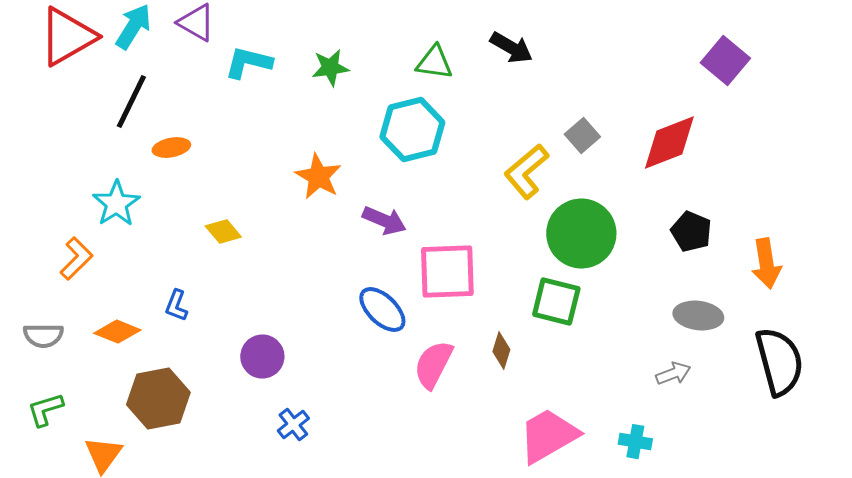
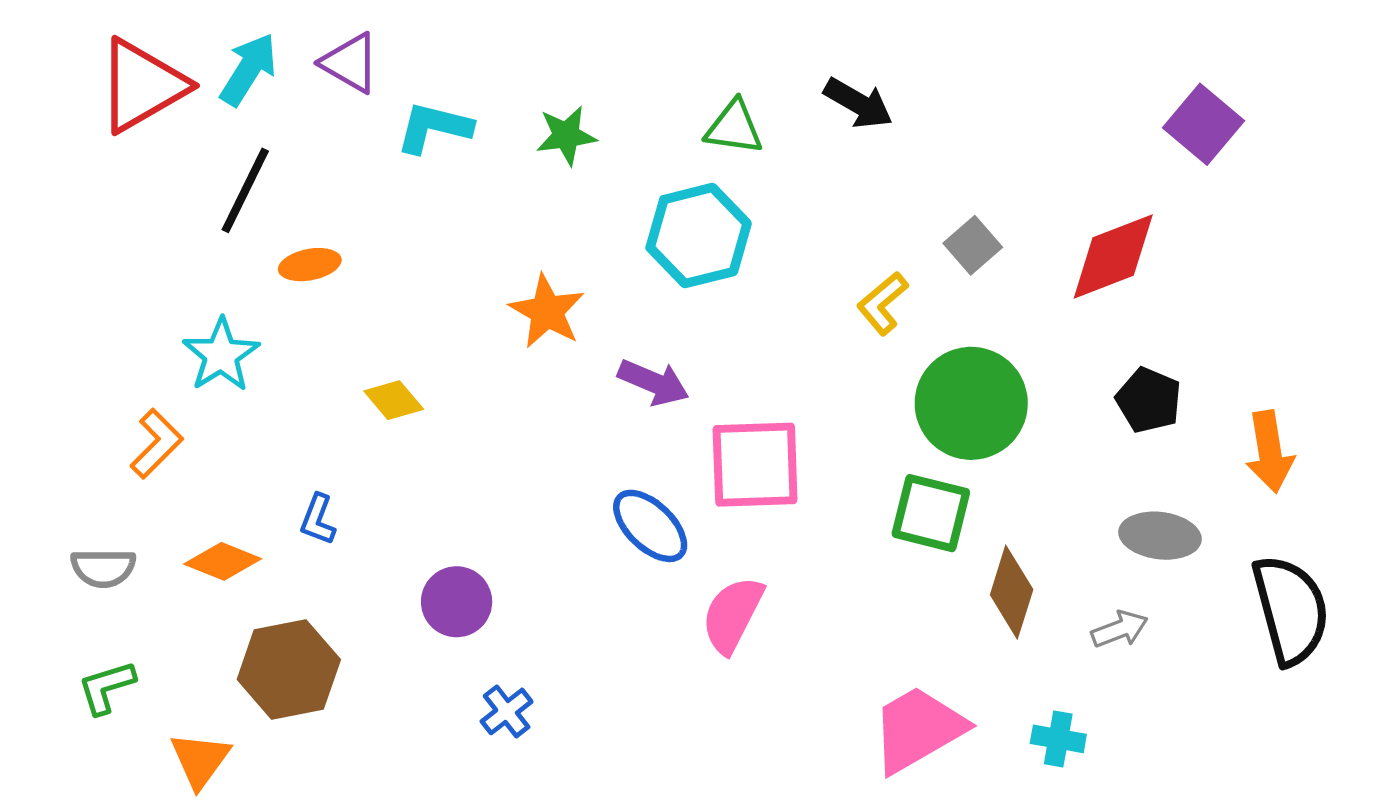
yellow L-shape: (526, 172) -> (882, 303), size x0.7
brown diamond: (501, 351) -> (1012, 592), moved, size x1.5

